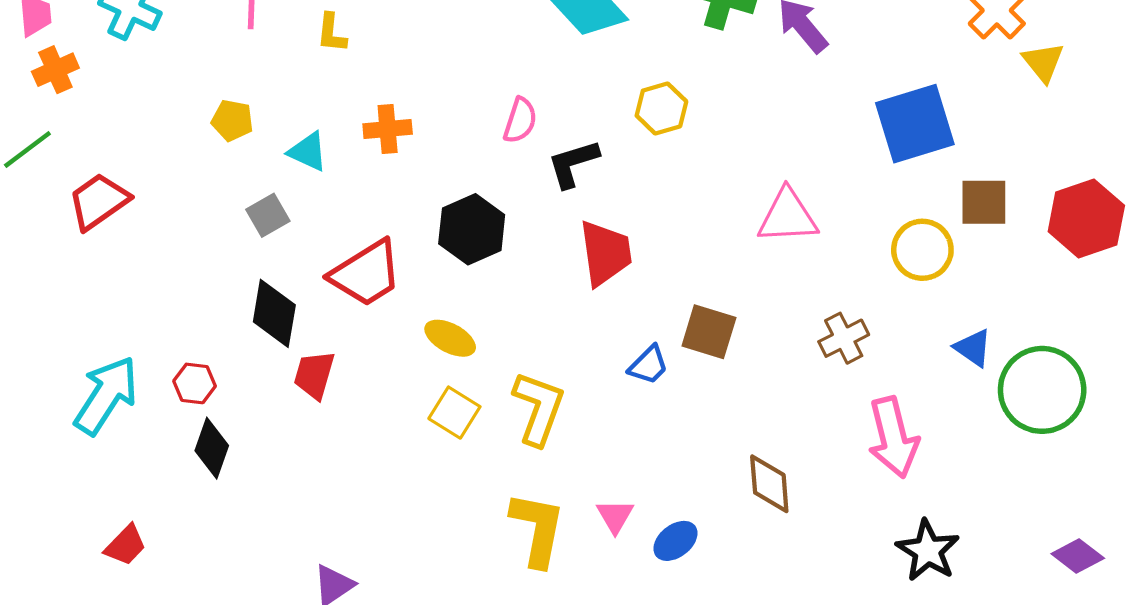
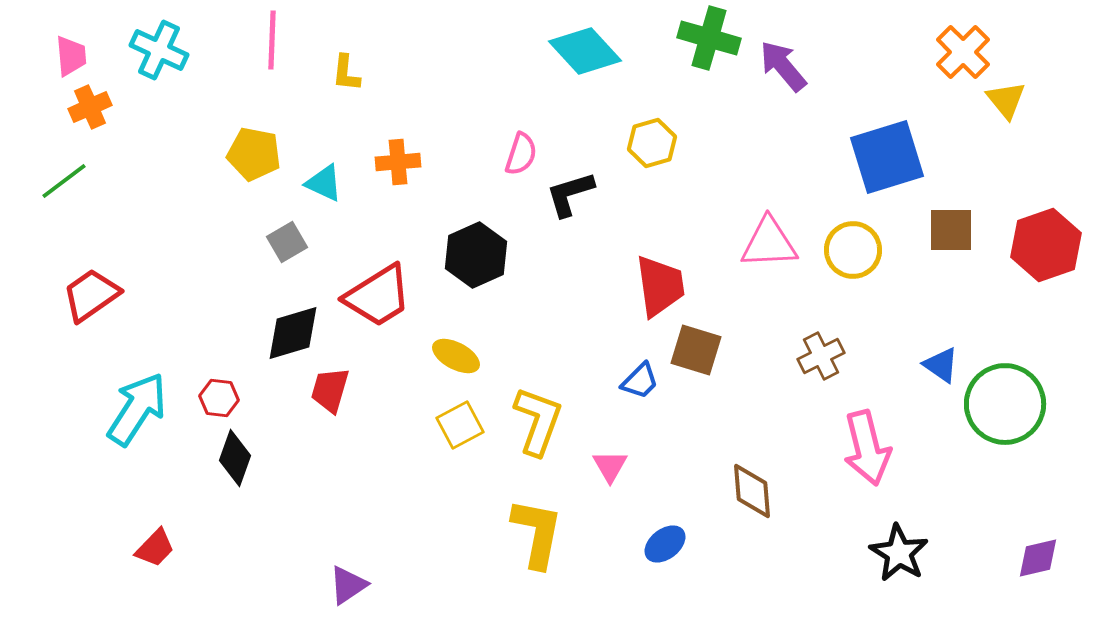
yellow pentagon: (232, 120) -> (254, 154), size x1.4
red trapezoid: (99, 201) -> (91, 295), moved
yellow circle: (922, 250) -> (853, 250), moved
red trapezoid: (605, 253) -> (660, 286), moved
black diamond: (274, 313) -> (293, 333), turned 64
yellow square: (454, 413) -> (460, 425), turned 30
pink triangle: (615, 516) -> (610, 466), moved
purple diamond: (1078, 556) -> (1038, 558), turned -51

